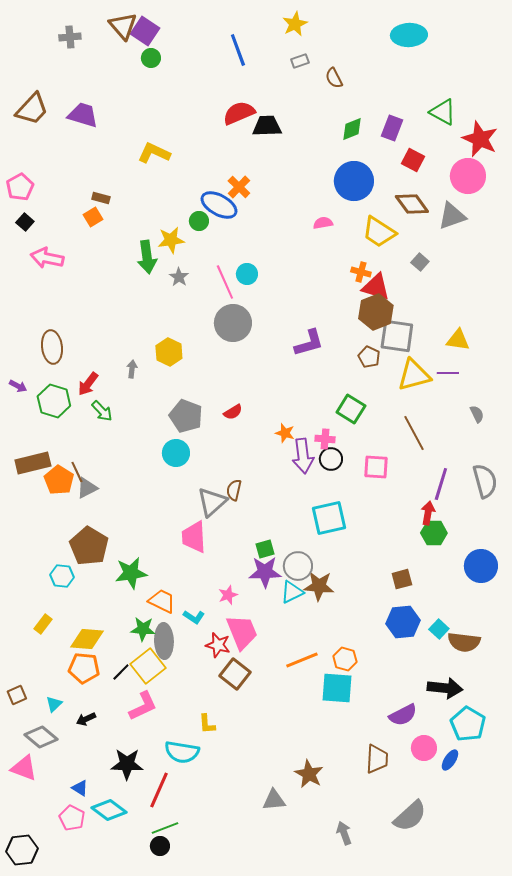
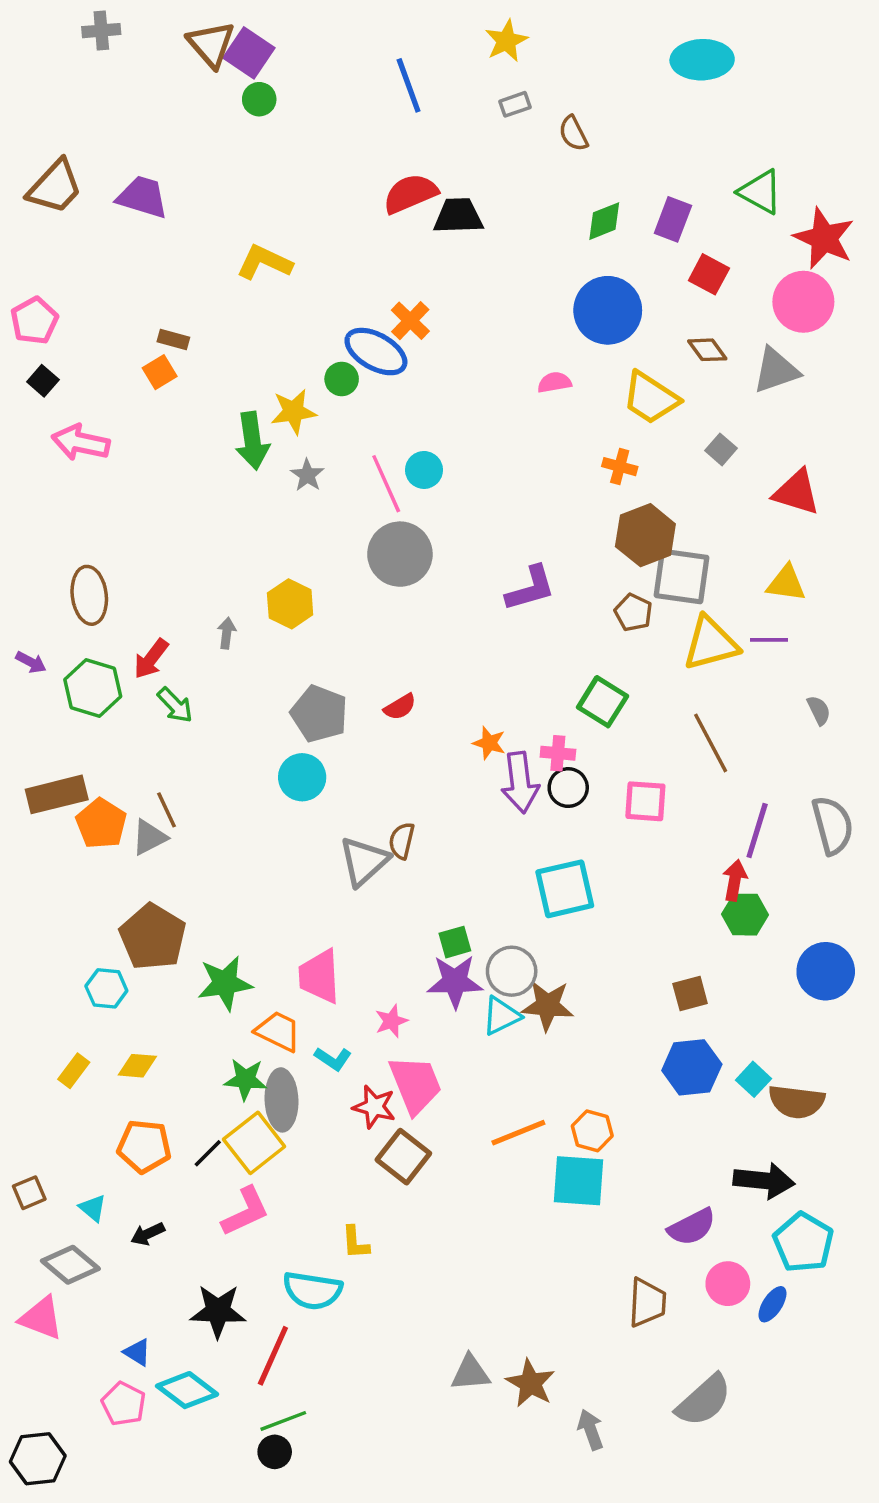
gray cross: (70, 37) -> (101, 31), moved
brown diamond: (412, 204) -> (707, 350), size x0.7
red triangle: (376, 287) -> (797, 492), moved
brown line: (77, 472) -> (167, 810), moved
pink trapezoid: (194, 537) -> (319, 976), moved
yellow diamond: (87, 639) -> (137, 1066), moved, size x0.7
cyan triangle: (54, 704) -> (93, 1208), turned -36
brown star: (309, 774) -> (530, 1383), moved

